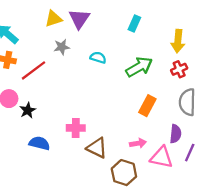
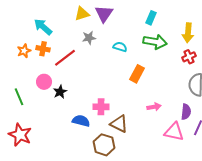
green arrow: (139, 67) -> (155, 42), moved, turned 40
orange rectangle: (147, 106) -> (137, 74), moved
blue semicircle: (39, 143) -> (81, 121), moved
pink arrow: (138, 143) -> (154, 107), moved
brown hexagon: (124, 173) -> (104, 145), moved

